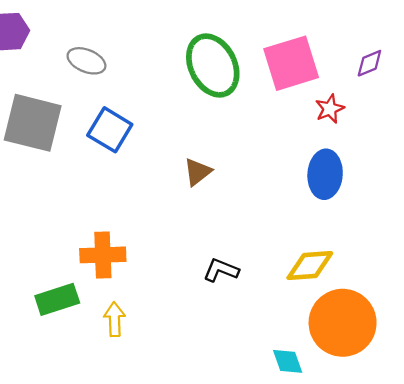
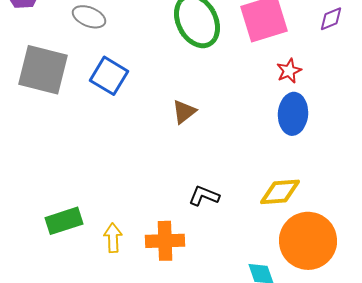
red star: (330, 109) -> (289, 71), moved
orange cross: (103, 255) -> (165, 241), moved

